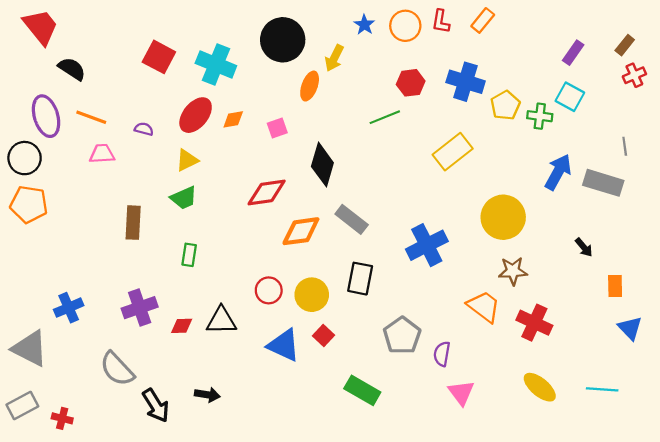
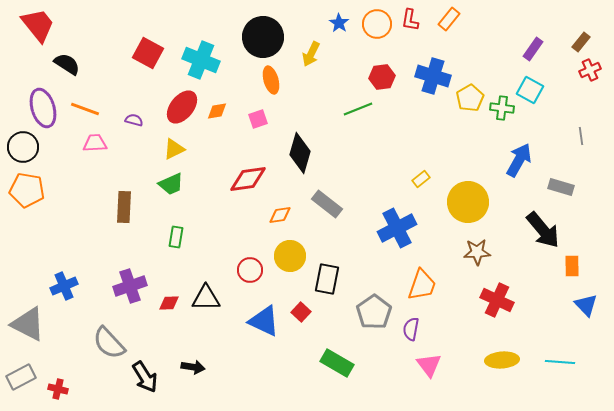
orange ellipse: (310, 86) -> (271, 80), moved, turned -36
yellow rectangle: (453, 152) -> (421, 179), moved, size x0.5
gray rectangle: (603, 183) -> (561, 187), moved, size x0.7
orange diamond: (301, 231) -> (280, 215), size x0.6
black arrow: (584, 247) -> (543, 230), size x2.0
black rectangle: (360, 279) -> (327, 279), moved
yellow circle: (312, 295) -> (290, 256), moved
orange trapezoid: (484, 307) -> (422, 285), moved, turned 72
yellow ellipse: (540, 387) -> (502, 360), turned -44

